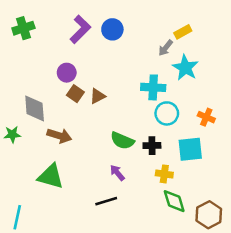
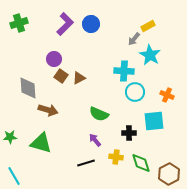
green star: (12, 134) -> (10, 137), moved
black cross: (152, 146) -> (129, 133), moved
yellow cross: (164, 174) -> (116, 157), moved
cyan line: (17, 217) -> (14, 176), turned -42

